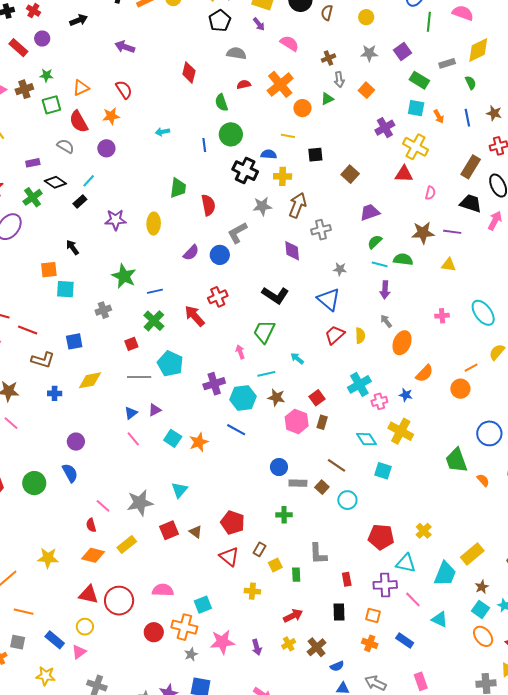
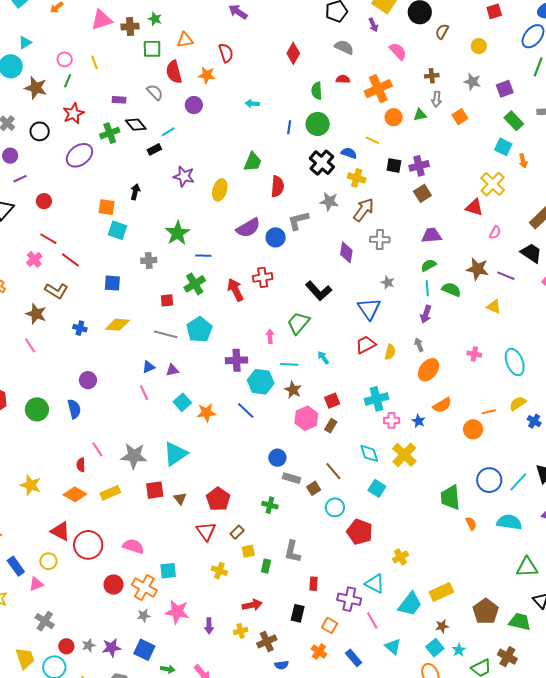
purple cross: (385, 128) -> (419, 166), moved
black arrow: (72, 247) -> (135, 192), turned 35
purple semicircle: (191, 253) -> (248, 228), size x1.4
cyan line: (380, 264) -> (427, 288), turned 56
brown L-shape: (43, 360) -> (56, 291), moved
cyan triangle: (179, 490) -> (175, 454), size x1.5
red pentagon: (381, 537) -> (360, 532), moved

